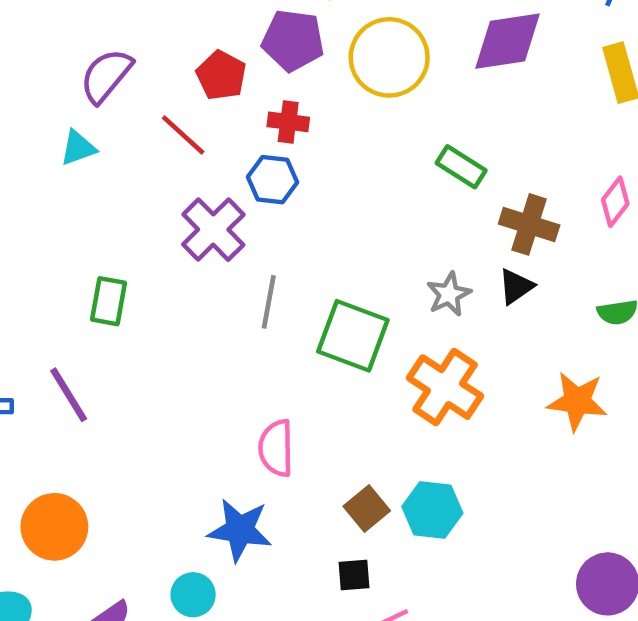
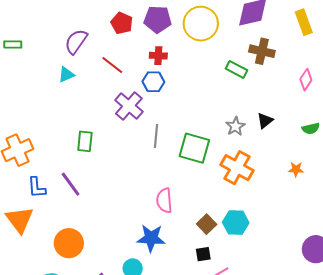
red pentagon: (221, 75) -> (122, 23), moved
brown cross: (529, 224) -> (262, 51), moved
orange star: (577, 401) -> (296, 169), size x0.6

